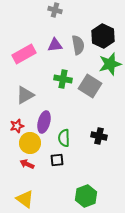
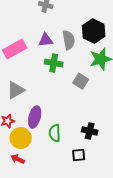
green cross: (63, 79) -> (54, 63), moved
gray square: (90, 86) -> (81, 81), size x0.7
black square: (57, 160) -> (79, 155), moved

